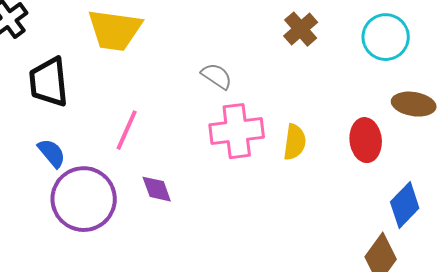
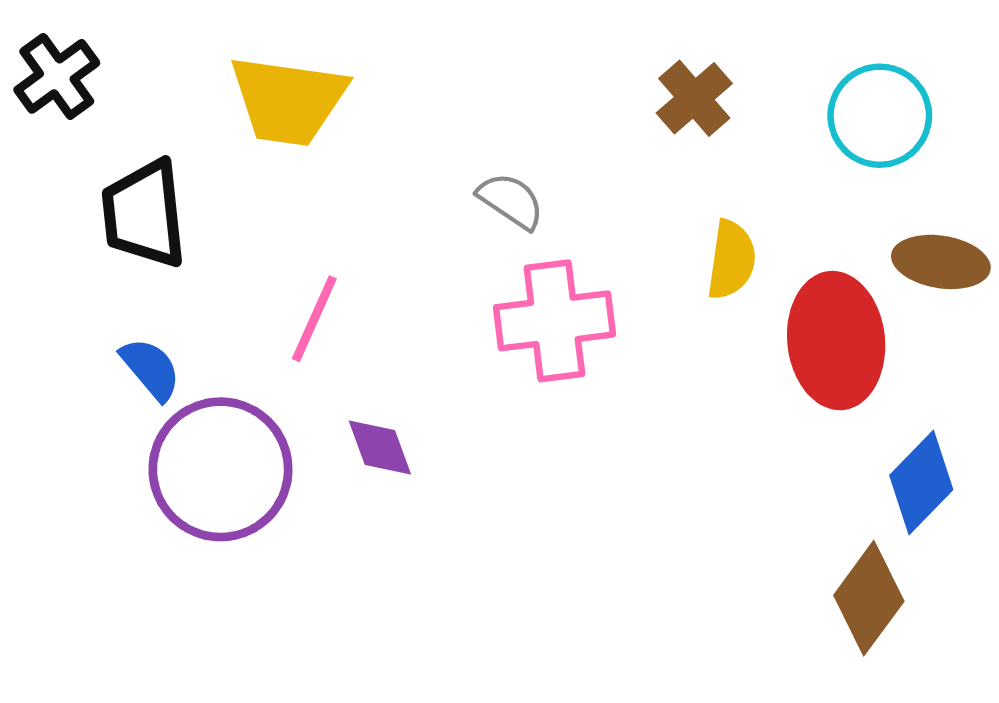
red ellipse: (366, 140) -> (836, 341), size x1.4
yellow semicircle: (295, 142) -> (731, 260), moved

